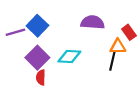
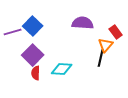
orange triangle: (118, 47) -> (106, 45), turned -49
cyan diamond: (69, 57) -> (62, 69), moved

